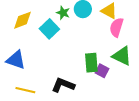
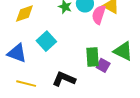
pink semicircle: (116, 27) -> (99, 15), moved
cyan square: (49, 29) -> (46, 41), moved

